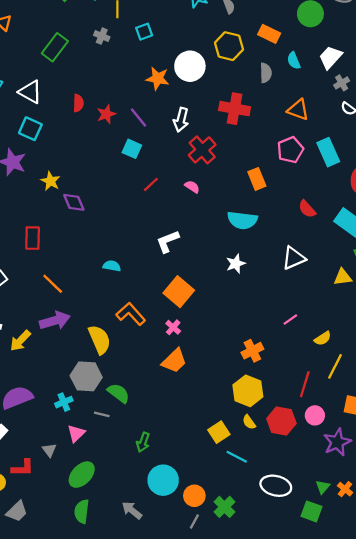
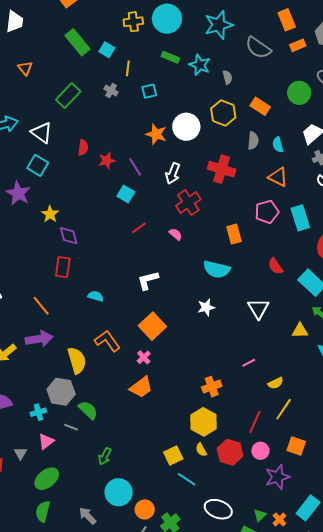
cyan semicircle: (294, 61) -> (278, 145), moved
red rectangle: (33, 238) -> (63, 267), moved
white triangle: (294, 258) -> (258, 309), turned -45

